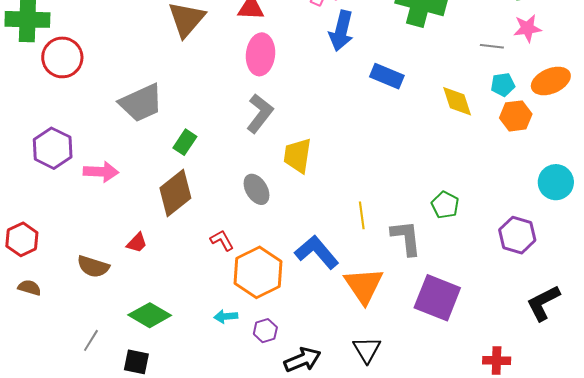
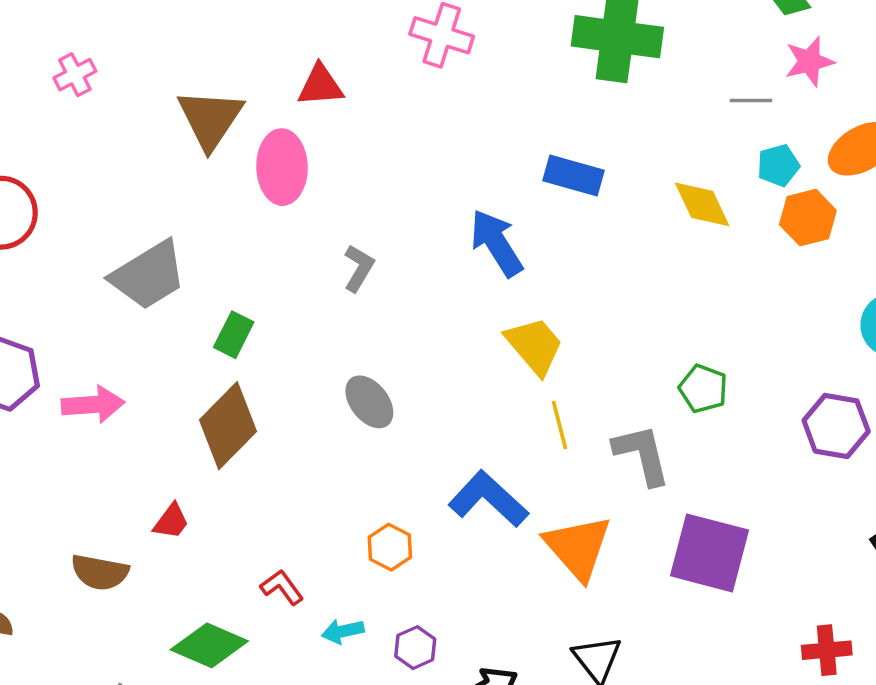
blue arrow: (341, 31) -> (496, 243), moved, turned 141
pink ellipse: (261, 54) -> (282, 167), moved
gray L-shape: (260, 113) -> (359, 268), size x0.7
yellow trapezoid: (298, 156) -> (534, 346), moved, turned 138
red L-shape: (222, 240) -> (282, 587), moved
orange hexagon: (258, 272) -> (390, 547), size x0.5

